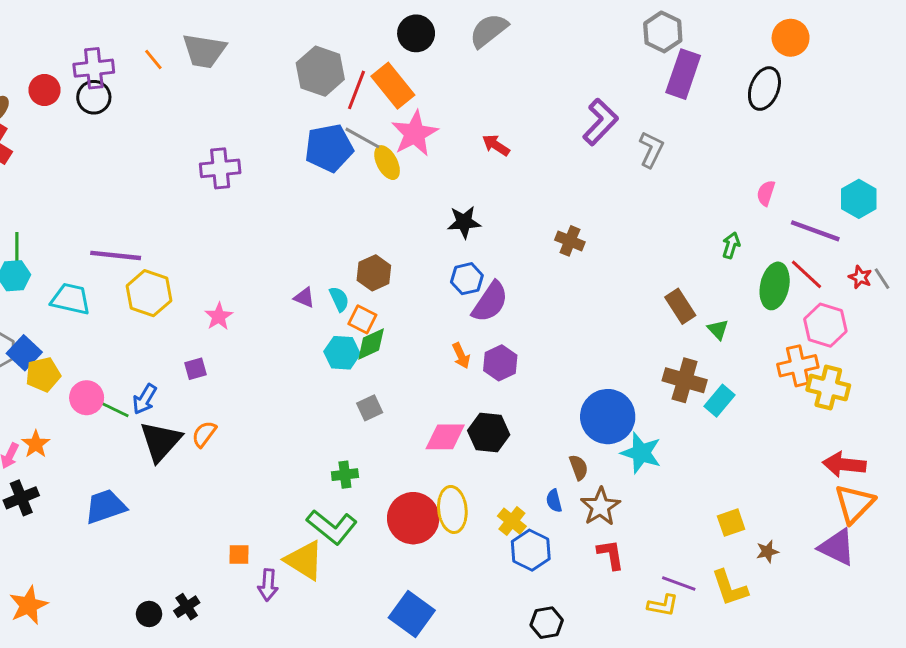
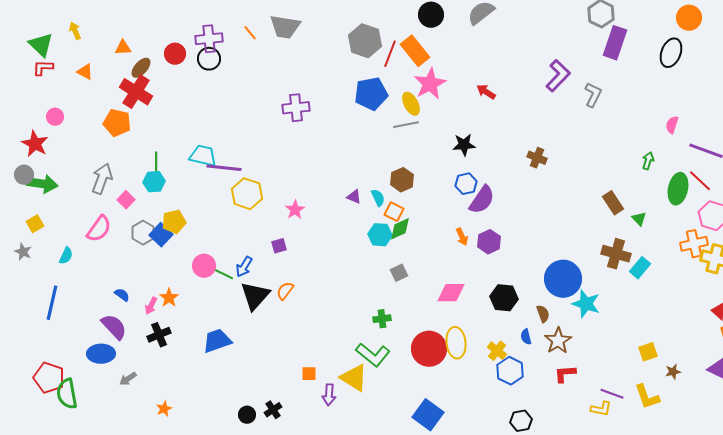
gray line: (362, 138) -> (406, 125), moved, turned -40
cyan trapezoid: (71, 299) -> (203, 156), moved
yellow pentagon: (43, 374) -> (174, 222), moved
black hexagon: (489, 433) -> (504, 298), moved
red L-shape: (611, 554) -> (565, 374), turned -85
orange star: (29, 605) -> (164, 409), size x0.6

